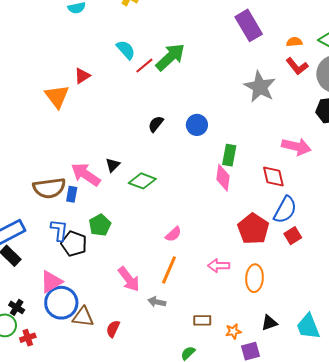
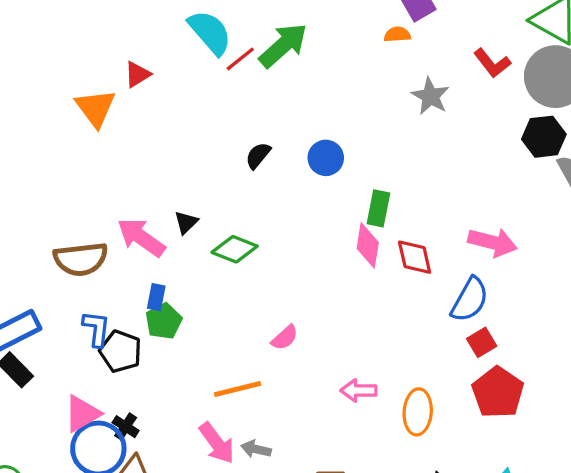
orange semicircle: (294, 42) -> (397, 34), moved
cyan semicircle: (126, 50) -> (210, 32), size x1.4
gray star: (260, 87) -> (430, 96), size x0.7
pink arrow: (296, 147) -> (493, 242), moved
red diamond: (273, 176) -> (415, 257), moved
blue rectangle: (72, 194) -> (156, 297), moved
red pentagon: (253, 229) -> (498, 392), moved
orange line: (169, 270) -> (238, 389), moved, turned 52
pink arrow: (129, 279) -> (217, 443), moved
black cross: (17, 307) -> (126, 427), moved

